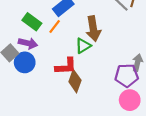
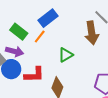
brown arrow: (93, 29) -> (92, 33), moved
red L-shape: (66, 66) -> (34, 75), moved

